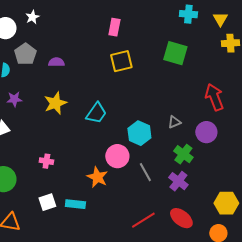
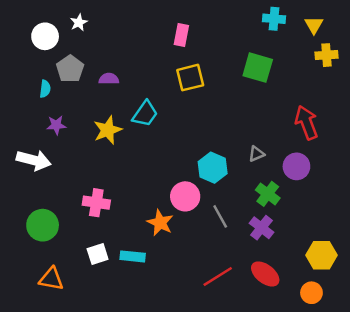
cyan trapezoid: (96, 113) -> (145, 114), moved
pink cross: (46, 161) -> (96, 203), size x1.5

